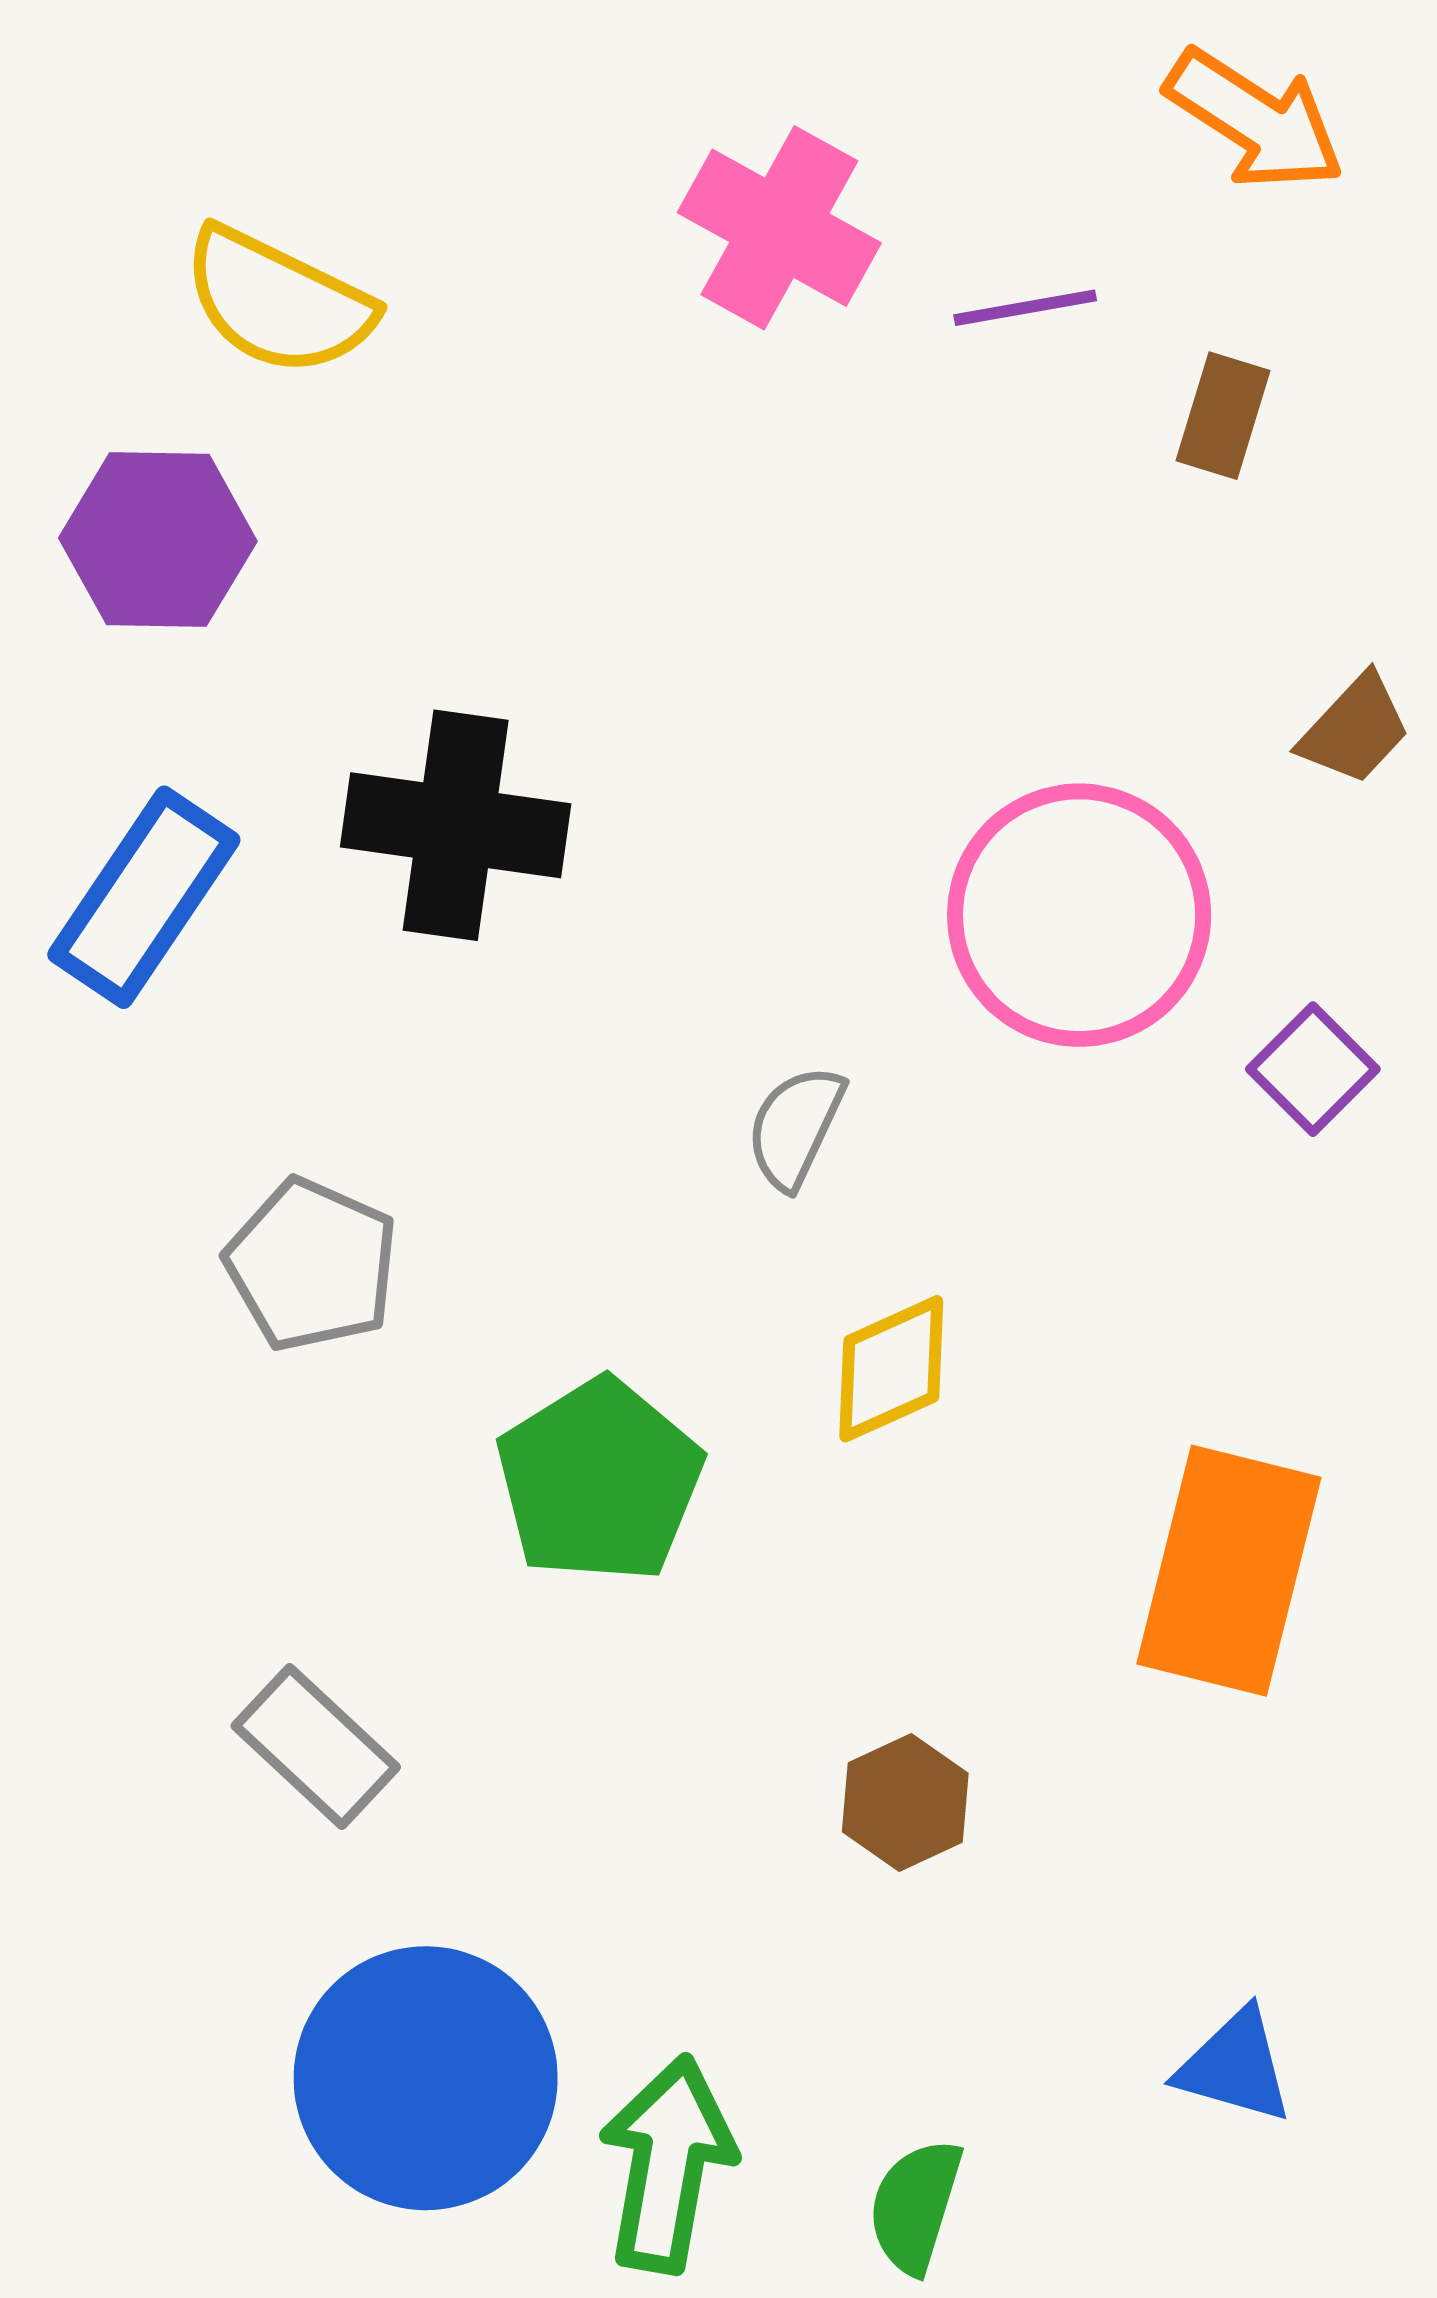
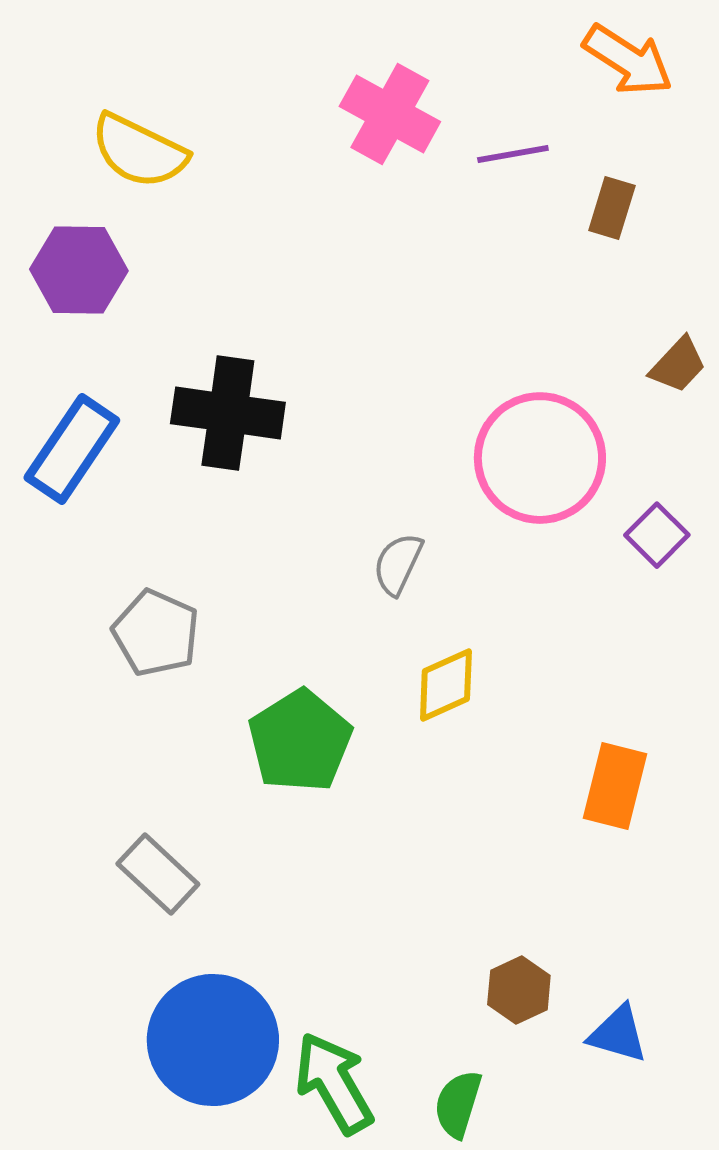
orange rectangle: (1229, 1571) -> (615, 786), size x0.7
brown hexagon: (905, 1802) -> (519, 990), moved
green arrow: (667, 2164) -> (334, 1083), turned -40

